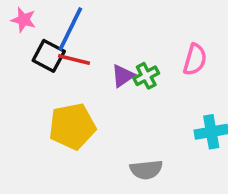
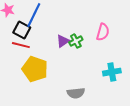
red line: (74, 60) -> (21, 45), moved
yellow pentagon: (72, 126) -> (35, 69), turned 30

